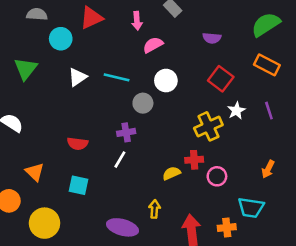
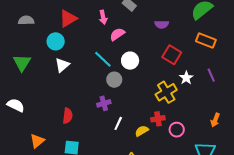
cyan circle: (61, 39) -> (56, 41), moved
cyan line: (117, 77) -> (103, 59), moved, turned 36
red semicircle: (78, 144) -> (68, 116), turned -84
white line: (120, 160) -> (118, 123), moved
orange triangle: (35, 172) -> (37, 141), turned 42

